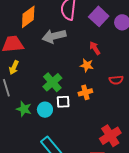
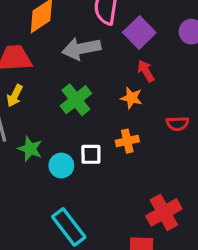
purple square: (99, 16) -> (139, 33), moved
green cross: (52, 82) -> (76, 100), moved
green star: (24, 109) -> (30, 149), moved

